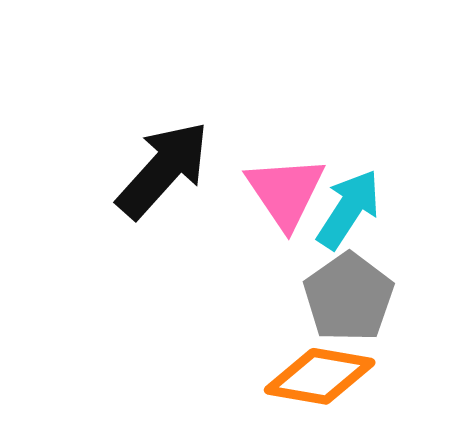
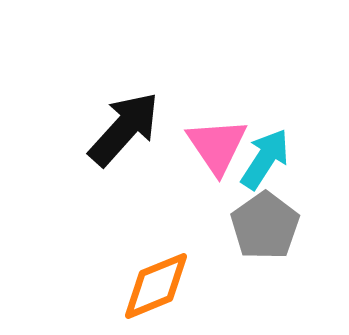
orange diamond: (320, 376) -> (156, 286), moved, turned -32

